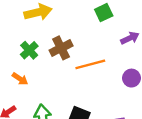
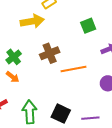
green cross: (29, 50) -> (14, 57), moved

